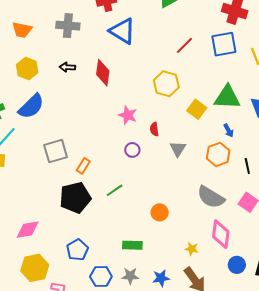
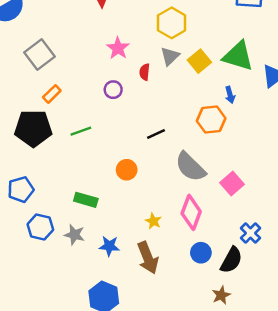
gray triangle: (178, 149) -> (170, 56), moved
gray square: (56, 151) -> (40, 55), moved, turned -35
black line: (247, 166) -> (156, 134), moved, turned 63

